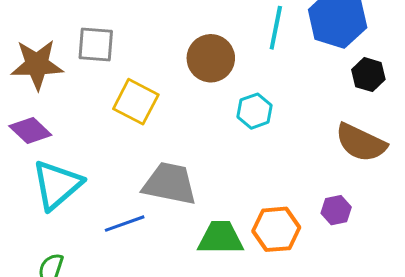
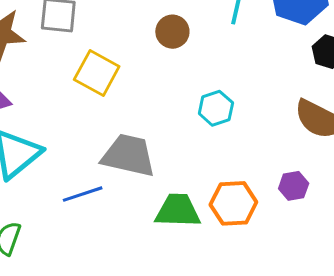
brown circle: (211, 58) -> (172, 32), size x0.7
cyan hexagon: (254, 111) -> (216, 108), moved

